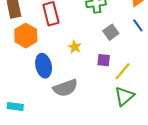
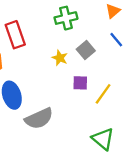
yellow star: (75, 47) -> (60, 58), moved
green triangle: (124, 96) -> (103, 139), moved, turned -35

